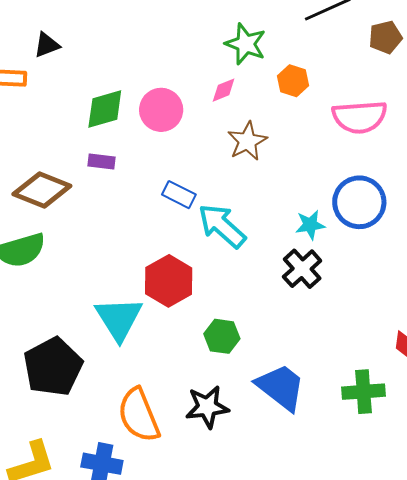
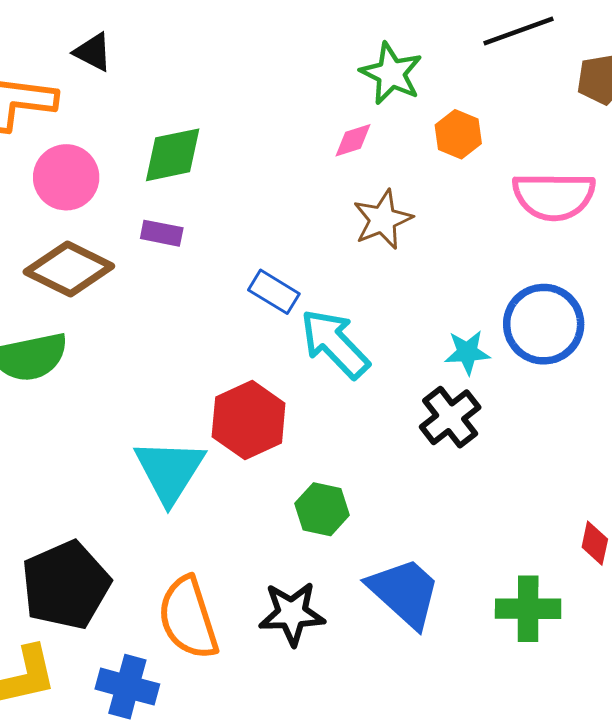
black triangle: (47, 45) -> (93, 52), turned 44
pink circle: (161, 110) -> (66, 177), moved
black pentagon: (53, 367) -> (66, 585), moved

